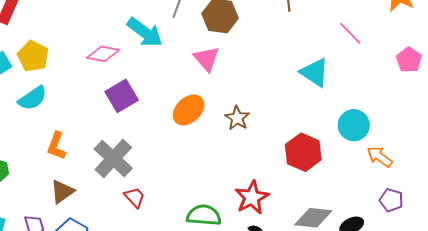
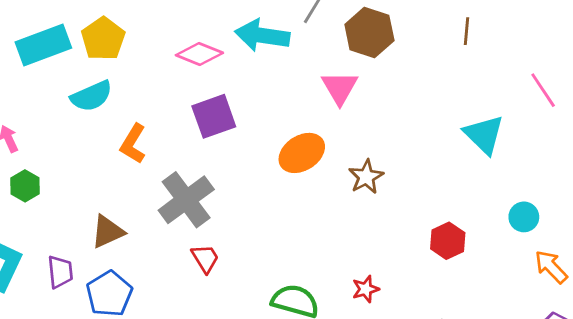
cyan arrow: (145, 32) -> (262, 35), turned 141
cyan circle: (354, 125) -> (524, 217), size x0.7
orange L-shape: (56, 146) -> (133, 144), moved
red hexagon: (303, 152) -> (448, 241), size x0.7
red star: (252, 197) -> (366, 289), size x0.6

